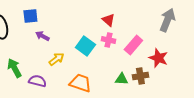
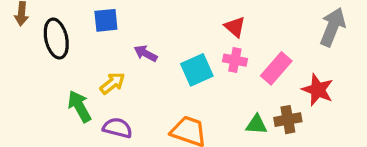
purple arrow: (42, 36) -> (146, 53), moved
cyan square: (85, 46) -> (197, 70), turned 30
yellow arrow: (56, 59) -> (113, 83), moved

